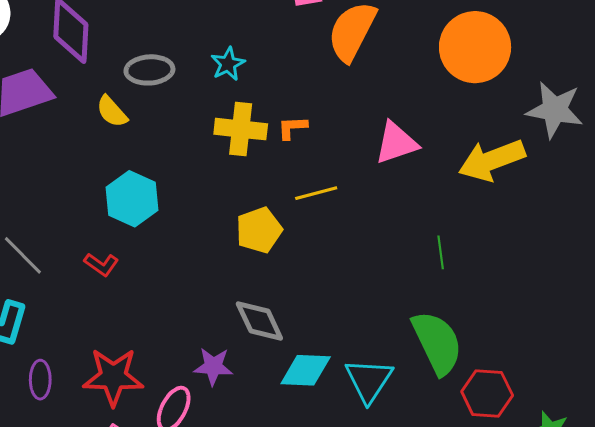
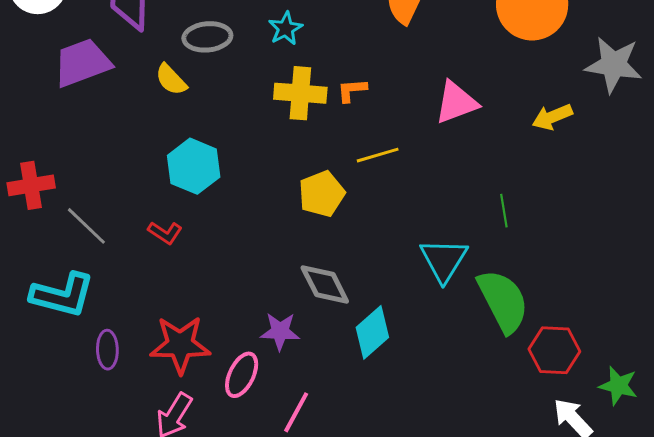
yellow arrow: (492, 160) -> (552, 117), size x0.6
cyan diamond: (306, 370) -> (372, 332), turned -42
cyan triangle: (369, 380) -> (444, 260), moved

